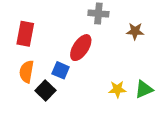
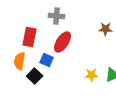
gray cross: (98, 14) -> (57, 16), moved
red rectangle: (25, 34) -> (30, 37), moved

